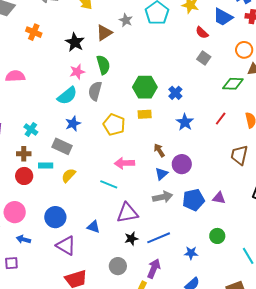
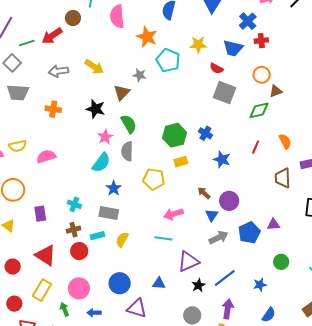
gray square: (204, 58) -> (225, 93), size x1.6

